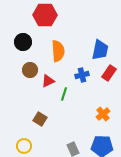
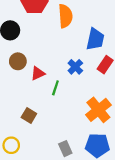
orange semicircle: (58, 51) -> (65, 16), moved
blue cross: (82, 75) -> (75, 67), turned -32
orange cross: (103, 114) -> (98, 110), size x1.6

